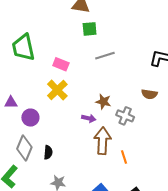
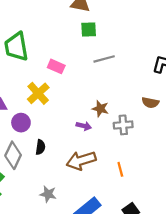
yellow cross: (57, 90) -> (38, 93), moved
gray cross: (125, 116) -> (123, 125), turned -30
brown arrow: (103, 141) -> (81, 161), moved, turned -112
black semicircle: (48, 152) -> (40, 147), moved

